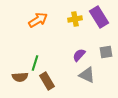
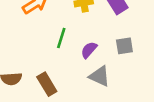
green line: (35, 63) -> (61, 38), moved

